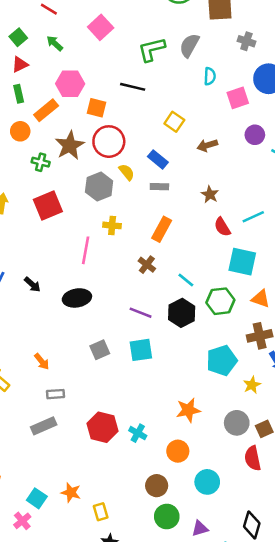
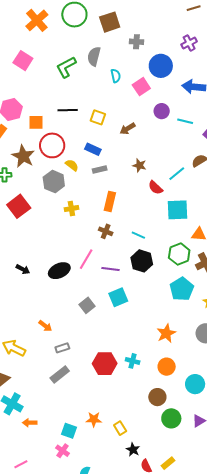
black line: (133, 87) -> (68, 110), moved
pink line: (86, 250) -> (86, 259), moved, turned 35
green hexagon: (220, 301) -> (179, 254), moved

